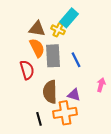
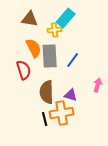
brown triangle: (37, 29) -> (30, 19), moved
yellow cross: (58, 30) -> (55, 30), turned -32
blue line: (76, 60) -> (73, 60), turned 63
black line: (39, 119) -> (45, 119), moved

